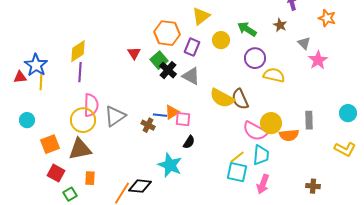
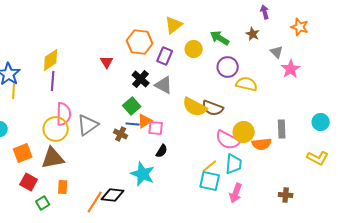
green square: (159, 60) -> (132, 106), moved
brown semicircle: (240, 99) -> (213, 108), turned -45

